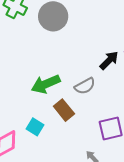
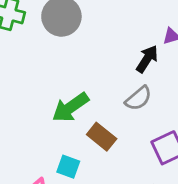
gray semicircle: (85, 86) -> (138, 98), moved

